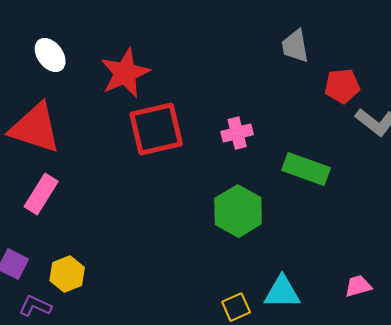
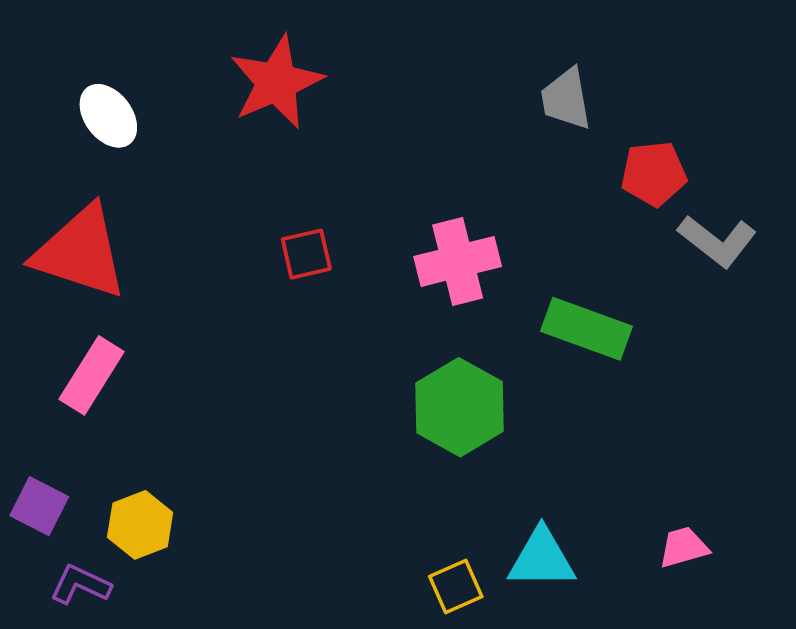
red star: (125, 73) -> (276, 82), moved
red square: (156, 129) -> (306, 254), size x0.5
pink cross: (237, 133) -> (458, 261), size x1.4

